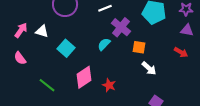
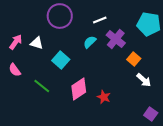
cyan semicircle: (104, 44) -> (90, 42), moved
orange square: (139, 47) -> (134, 59), turned 32
green line: (47, 85) -> (42, 86), moved

